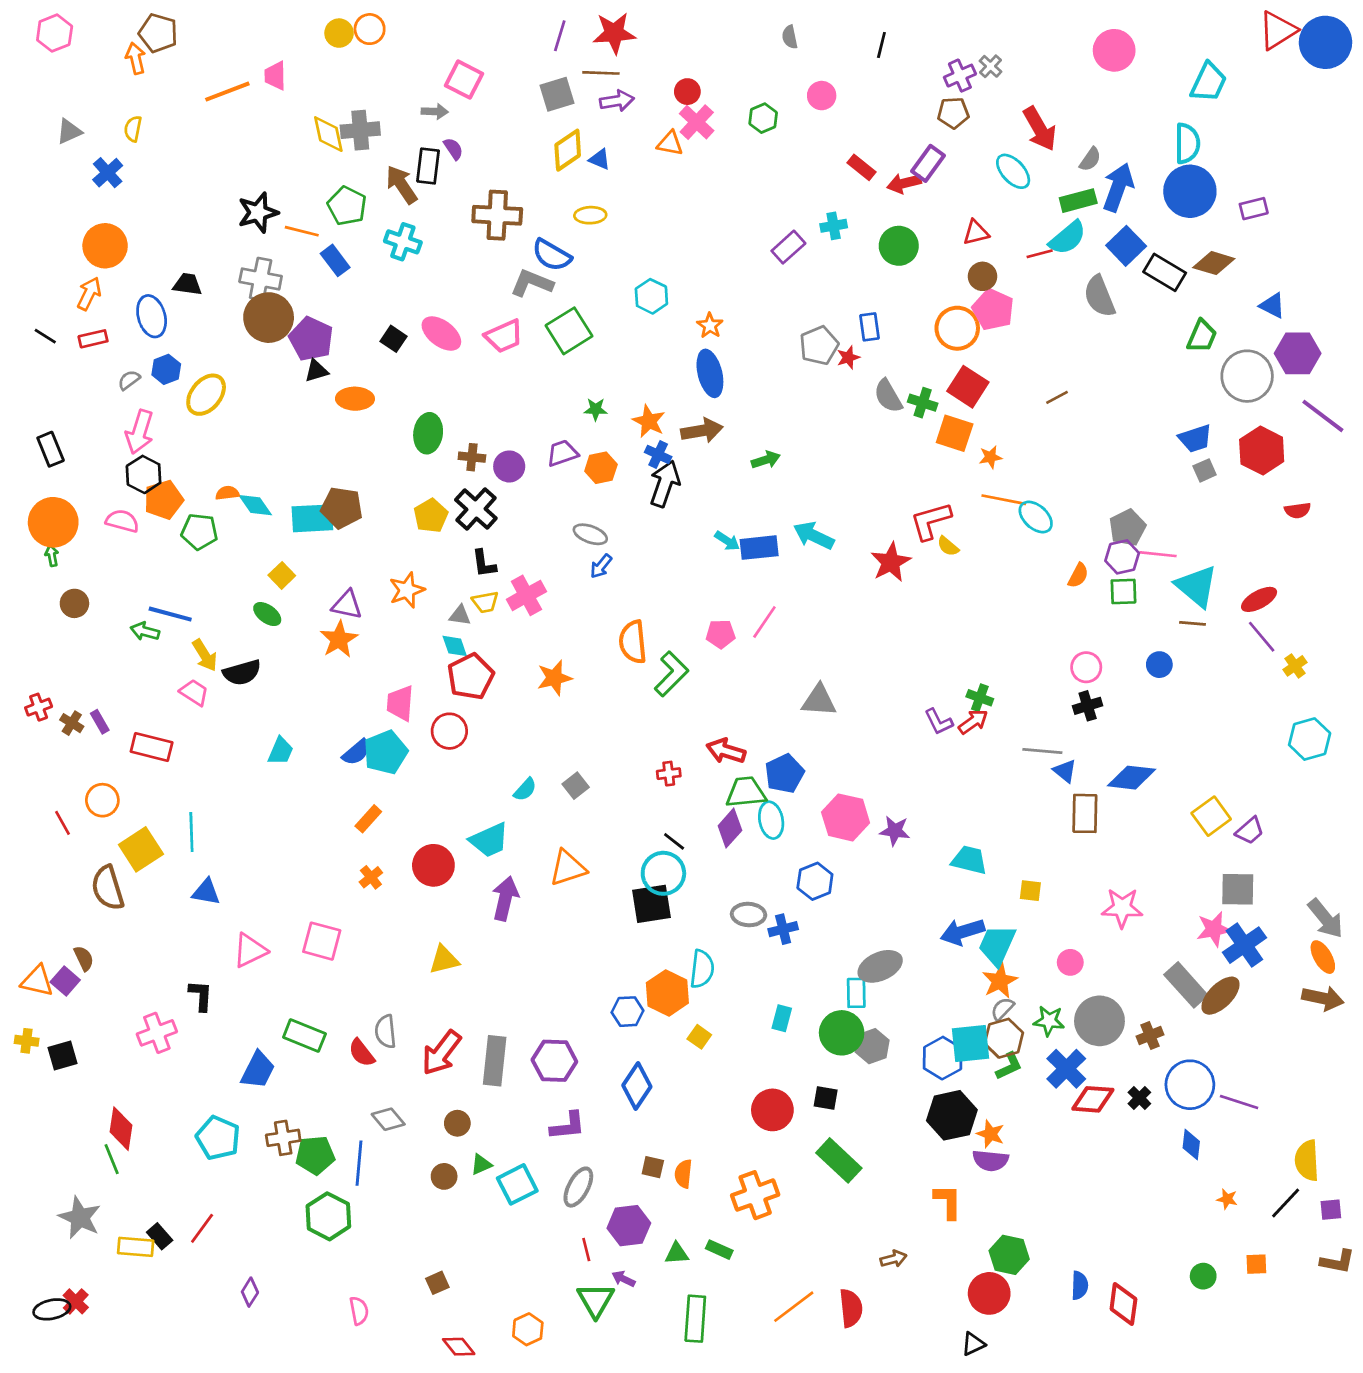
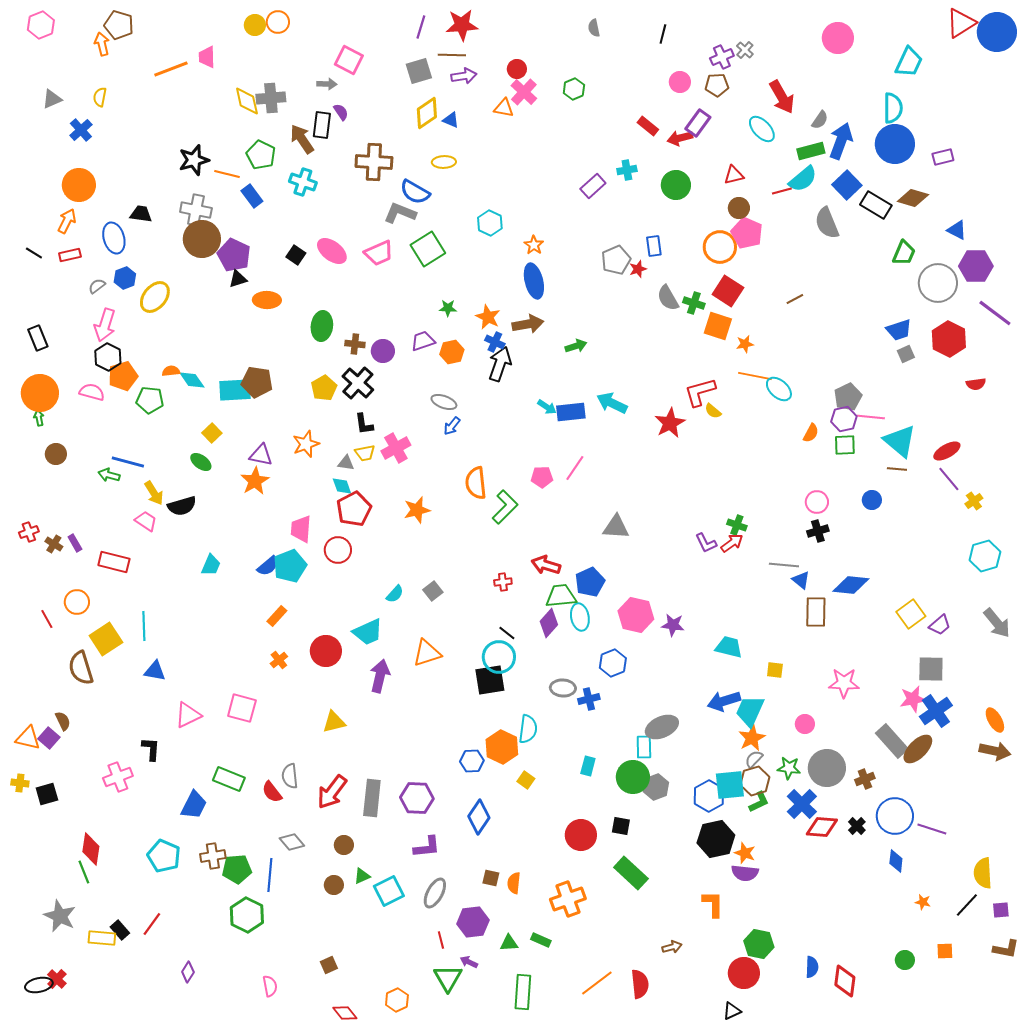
pink circle: (822, 96) -> (680, 82), moved
gray arrow: (1326, 918) -> (997, 623), moved

